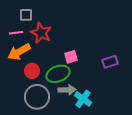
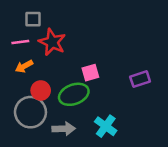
orange arrow: (19, 52) -> (24, 66), size x0.6
gray arrow: (67, 90) -> (64, 129), moved
gray circle: (37, 97) -> (30, 112), moved

